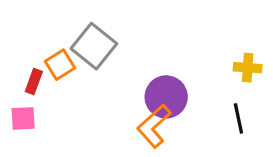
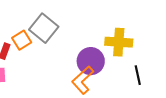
yellow cross: (248, 68) -> (119, 42), moved, size x1.5

